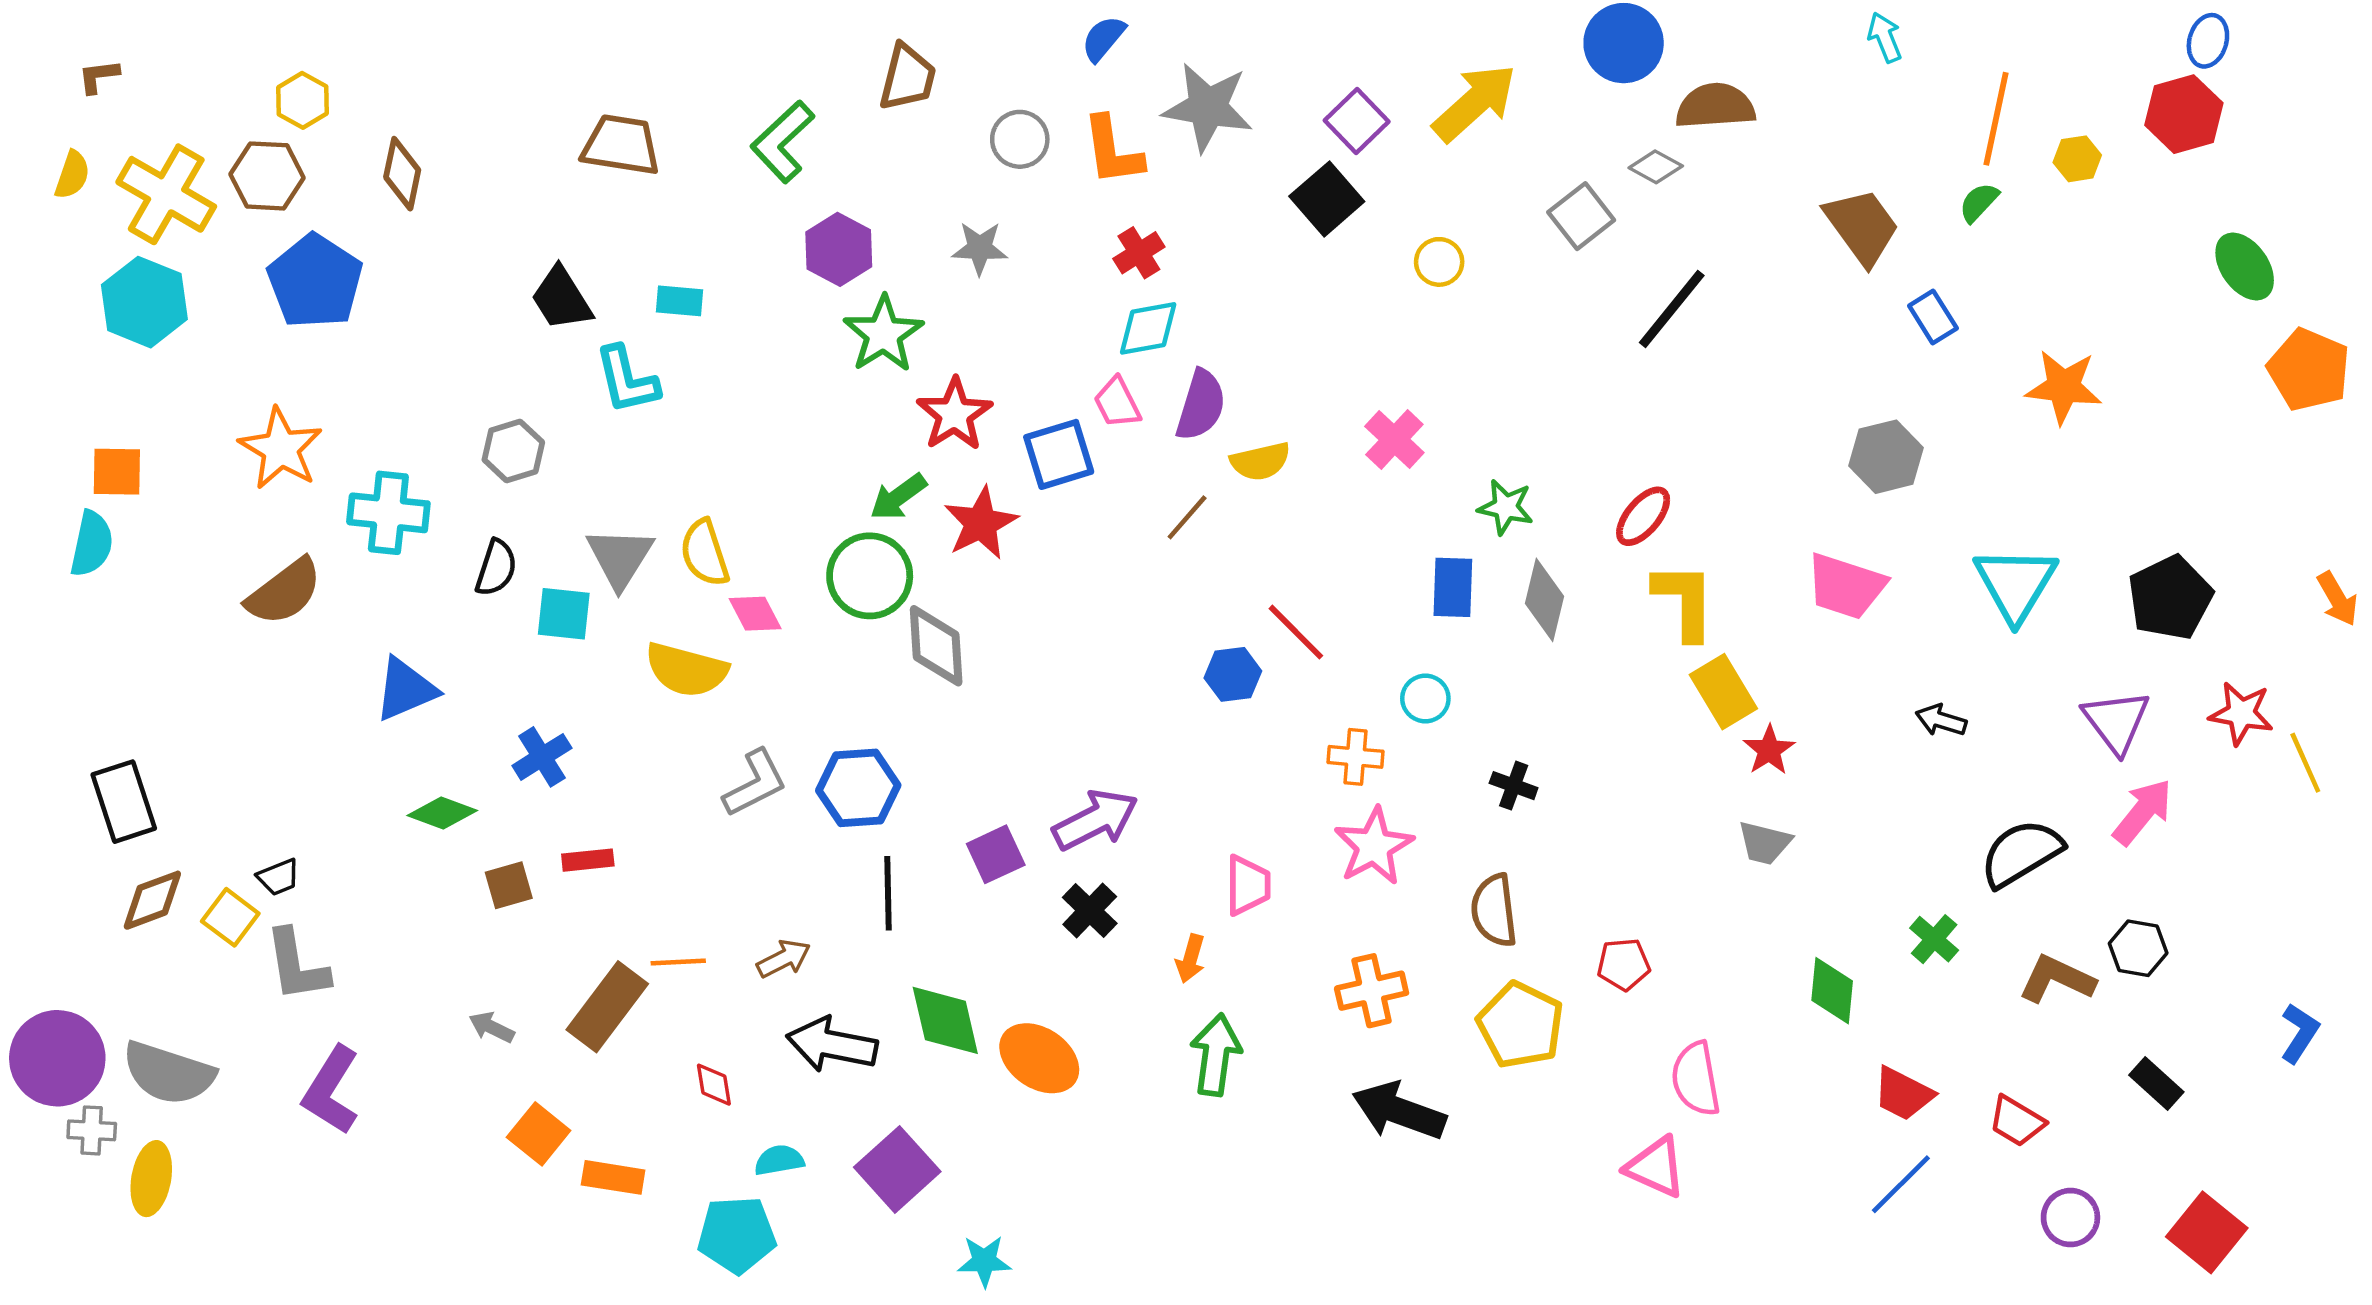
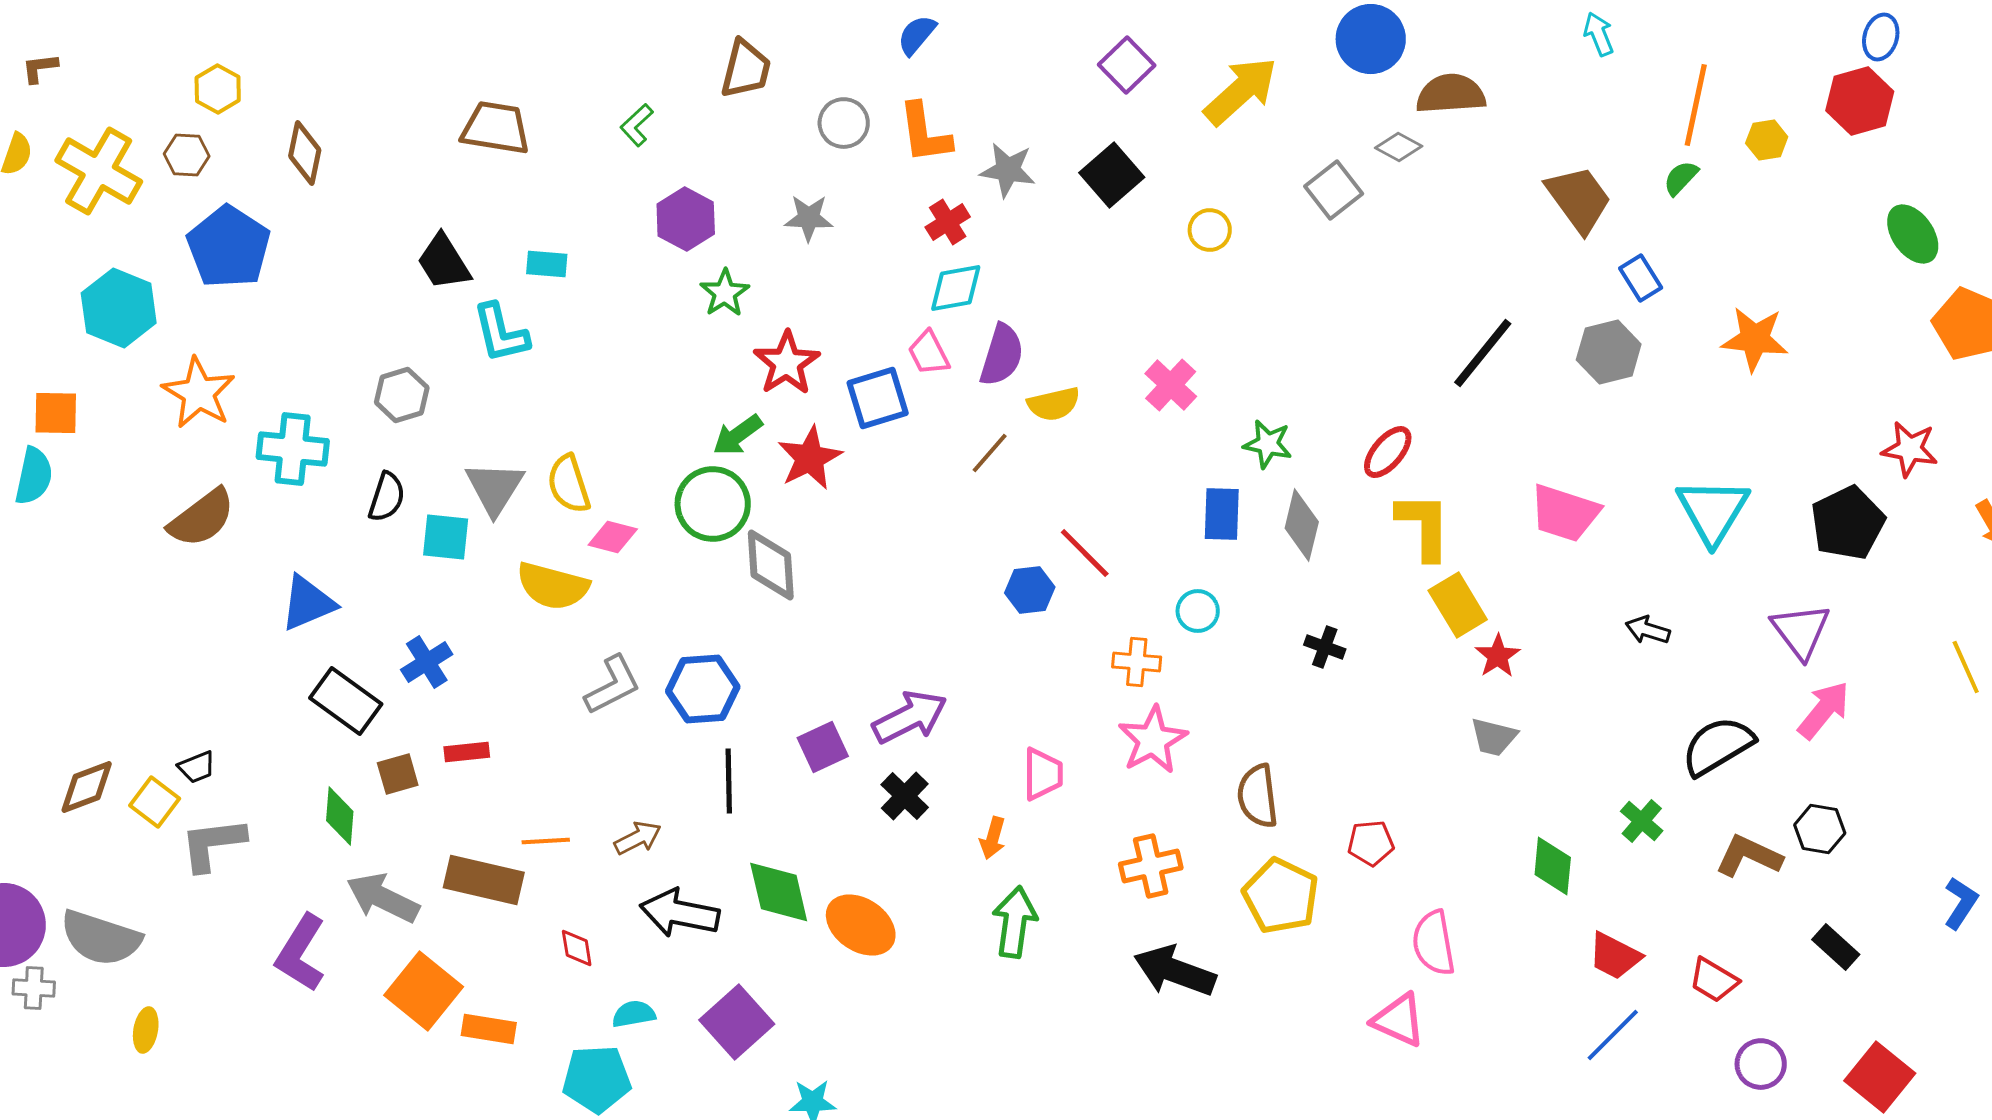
gray star: (1208, 107) -> (1008, 170), moved, size x0.7
purple square: (1357, 121) -> (1127, 65), moved
green L-shape: (783, 142) -> (637, 125), size x0.6
brown hexagon: (267, 176) -> (187, 155), size x0.7
cyan hexagon: (144, 302) -> (119, 308), moved
black line: (1672, 309) -> (1483, 353), moved
green star: (883, 334) -> (725, 293), size x0.7
gray hexagon: (1886, 457) -> (1609, 352), moved
pink diamond: (755, 614) -> (613, 537), turned -48
red star: (2241, 713) -> (1910, 449), moved
black cross: (1514, 786) -> (1325, 647), moved
black rectangle: (124, 802) -> (346, 701), moved, turned -36
green diamond: (442, 813) -> (340, 816), moved, turned 74
gray L-shape: (297, 965) -> (213, 844), turned 92
brown rectangle: (607, 1007) -> (484, 880), turned 66
gray arrow: (492, 1027) -> (383, 898), size x1.8
purple L-shape: (331, 1090) -> (301, 953), moved
orange square: (539, 1134) -> (424, 991), size x1.4
yellow ellipse: (151, 1179) -> (146, 1030), moved, size x0.7

